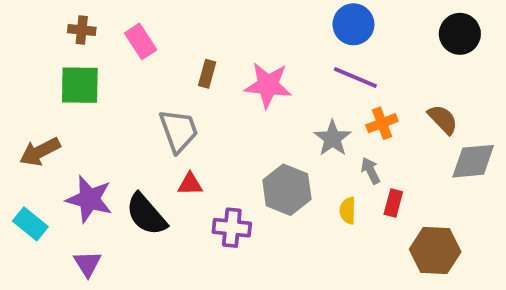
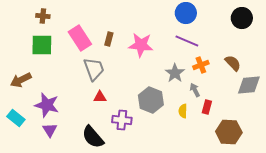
pink rectangle: (141, 41) -> (80, 38), moved, size x1.4
black semicircle: (146, 214) -> (93, 137), moved
purple triangle: (87, 264) -> (50, 130), moved

